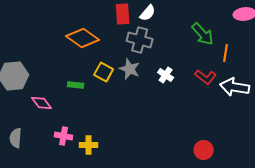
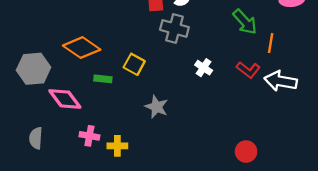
orange diamond: (83, 38) -> (82, 48), moved
gray star: (130, 69) -> (157, 107), moved
pink diamond: (42, 103) -> (65, 99), size x1.4

